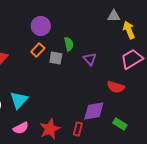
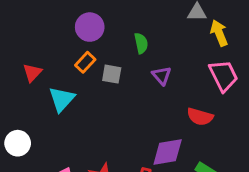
green semicircle: (69, 44) -> (141, 43), moved
pink trapezoid: (132, 59) -> (223, 76), turned 95
cyan triangle: (19, 100) -> (62, 99), moved

